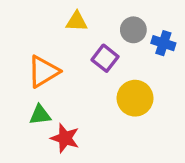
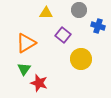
gray circle: (133, 30) -> (79, 10), moved
green triangle: (40, 115) -> (24, 69), turned -48

